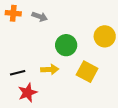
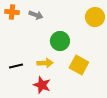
yellow circle: (105, 36) -> (95, 17), moved
red star: (28, 93) -> (42, 85), moved, turned -30

